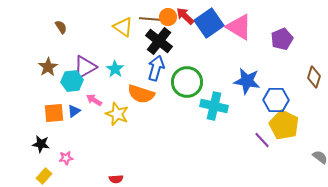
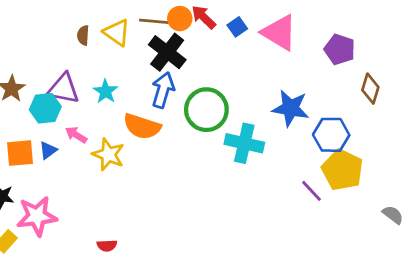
blue square: (209, 23) -> (237, 27), size x0.5
brown semicircle: (61, 27) -> (83, 35), moved, turned -144
purple pentagon: (282, 39) -> (340, 49), turned -30
purple triangle: (85, 67) -> (63, 89), turned 40
brown diamond: (314, 77) -> (370, 89), moved
pink star: (66, 158) -> (37, 216), size x2.0

